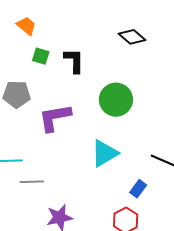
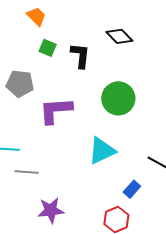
black diamond: (132, 37) -> (119, 36), moved

